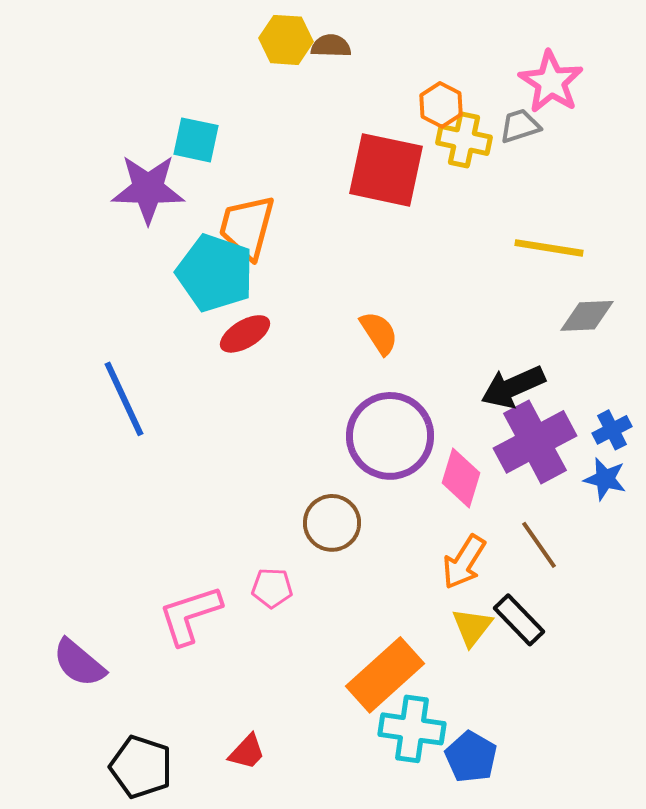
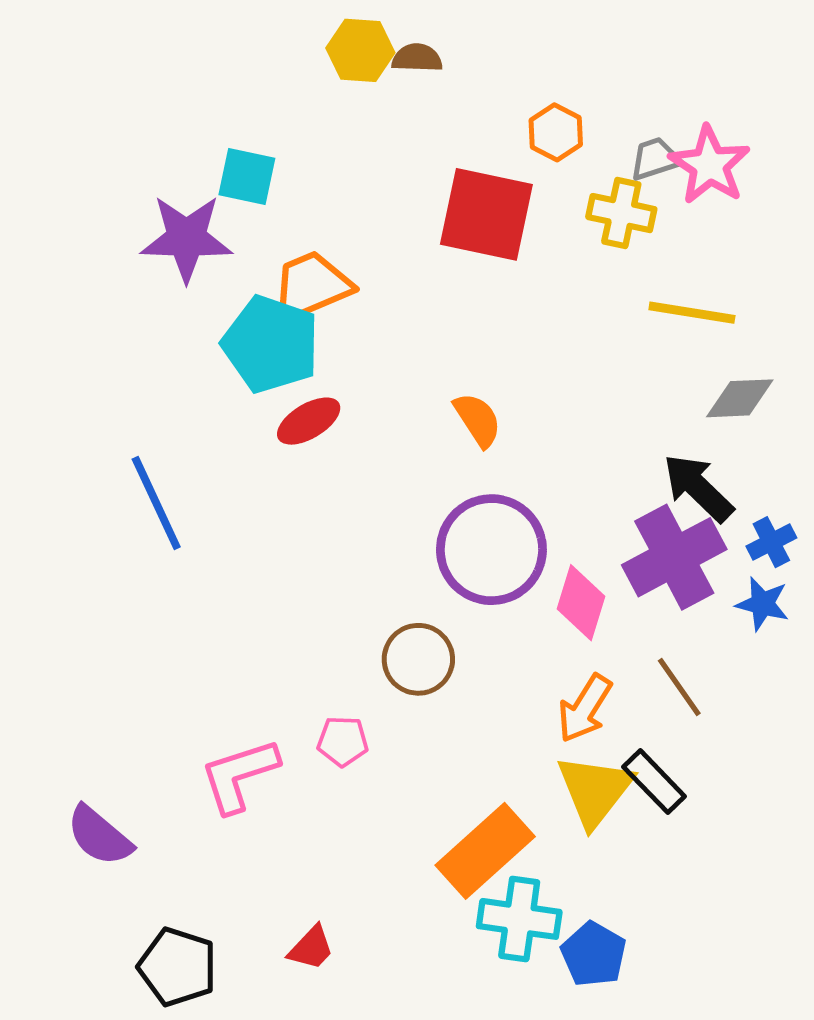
pink star: (551, 82) -> (710, 165), moved
yellow cross: (464, 140) -> (621, 213), moved
orange trapezoid: (247, 227) -> (311, 286), turned 52
black arrow: (513, 387) -> (698, 488), moved, turned 68
yellow triangle: (472, 627) -> (595, 790), size x1.5

